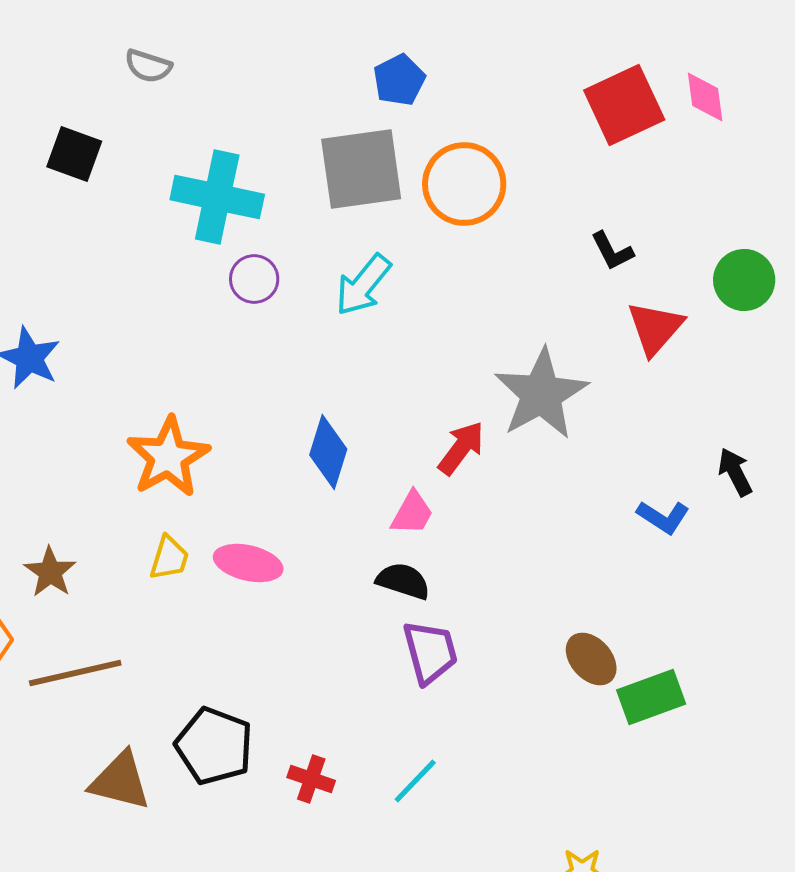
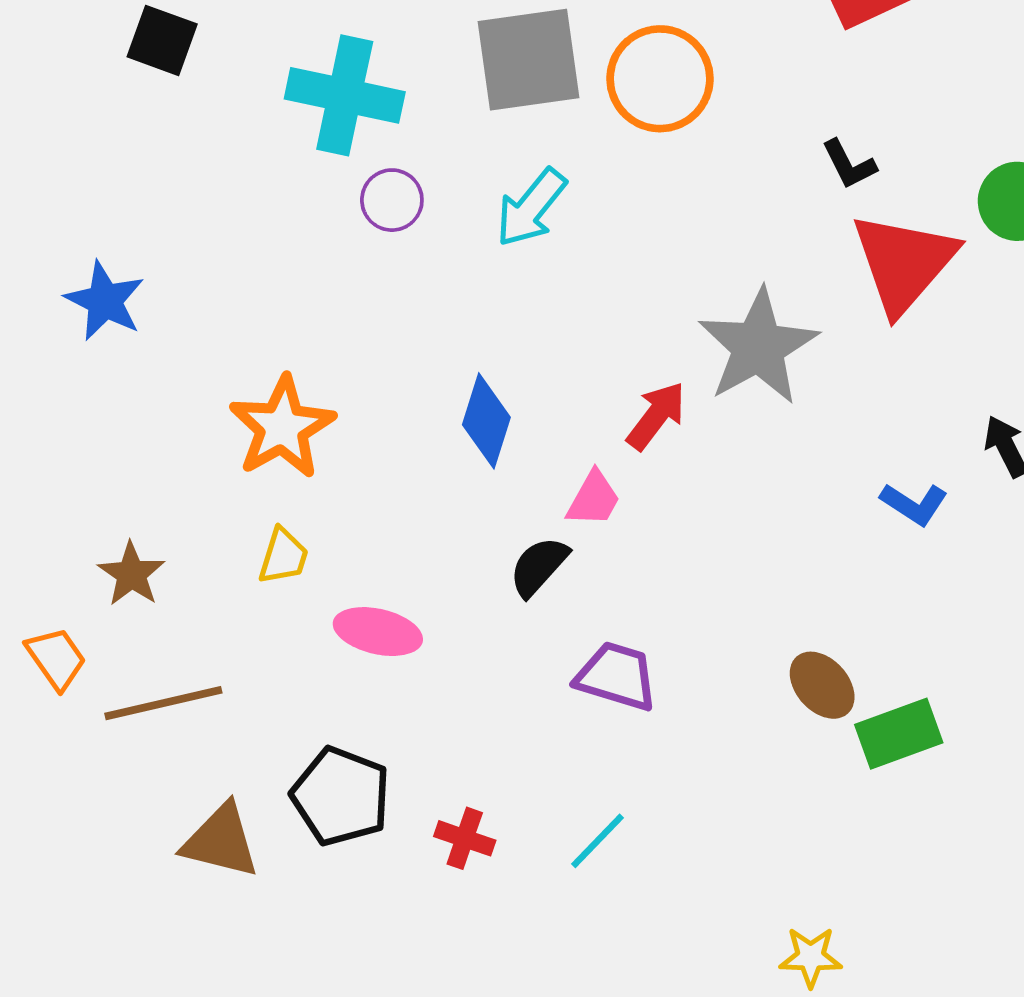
red triangle: (655, 328) -> (904, 263), size x1.5
pink ellipse: (248, 563) -> (378, 632), moved
black semicircle: (403, 581) -> (539, 566), moved, turned -66
purple trapezoid: (430, 652) -> (617, 676), turned -58

